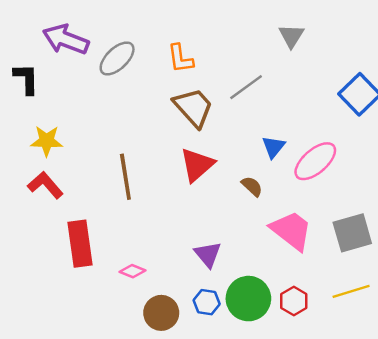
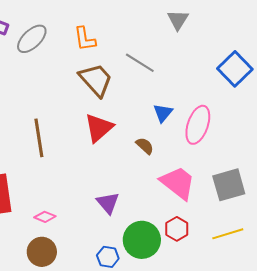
gray line: (246, 87) -> (140, 63), turned 68
pink ellipse: (315, 161) -> (198, 125), turned -30
red hexagon: (294, 301) -> (177, 229), moved
blue hexagon: (207, 302) -> (108, 257), moved
brown circle: (161, 313) -> (42, 252), moved

